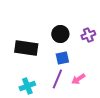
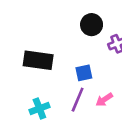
black circle: (60, 34) -> (92, 25), moved

